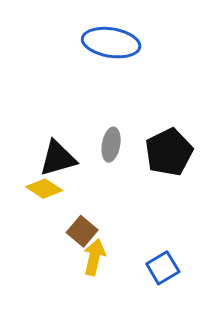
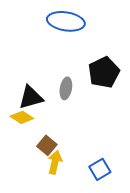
black pentagon: (169, 152) -> (104, 72), moved

